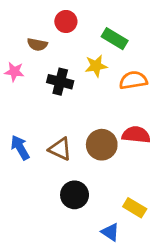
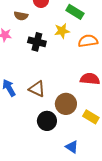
brown circle: (102, 145) -> (66, 104), moved
yellow rectangle: (135, 208) -> (91, 117), moved

